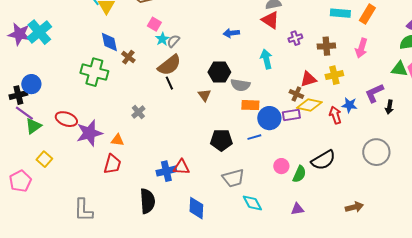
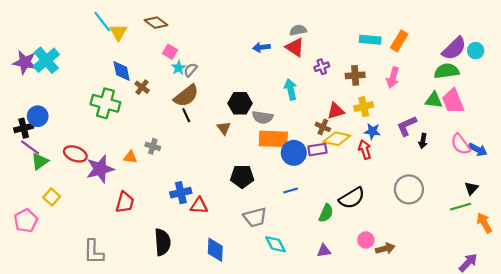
blue arrow: (231, 33) -> (261, 47), moved
orange rectangle: (250, 105) -> (273, 139), size x1.5
blue star: (349, 105) -> (372, 131), moved
gray cross: (138, 112) -> (153, 146), turned -32
blue line: (254, 137) -> (291, 190), moved
orange triangle: (117, 140) -> (130, 157), moved
pink circle: (281, 166) -> (366, 240), moved
blue cross: (166, 171) -> (181, 193), moved

